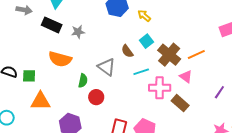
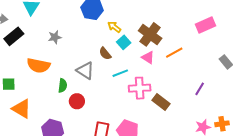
yellow arrow: (144, 16) -> (114, 27), moved
black rectangle: (52, 25) -> (14, 36), moved, turned -60
brown cross: (169, 55) -> (150, 34), moved
pink triangle: (186, 77) -> (148, 57), moved
orange triangle: (40, 101) -> (22, 109), turned 35

